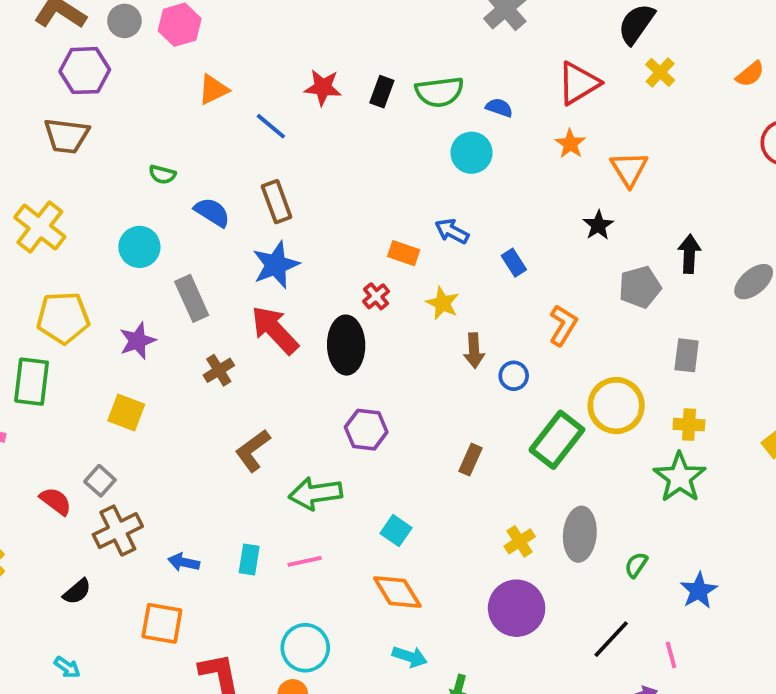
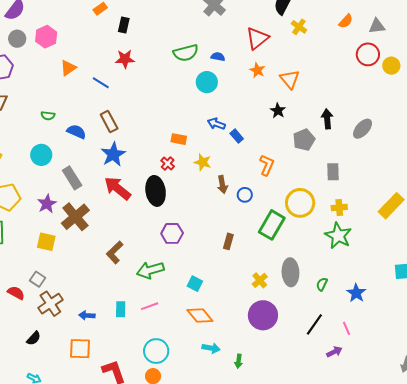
black rectangle: (382, 92) -> (124, 25), moved
blue arrow: (452, 231) -> (216, 124), moved
brown cross: (219, 370) -> (75, 217), moved, size x1.8

